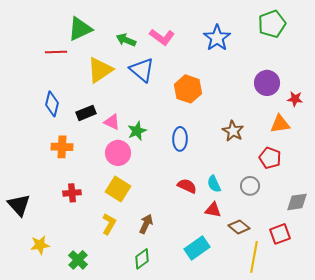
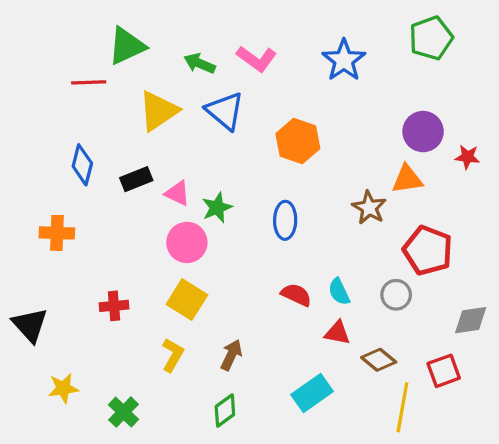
orange triangle: (280, 124) -> (407, 179), moved
orange cross: (62, 147) -> (57, 233), moved
red pentagon: (270, 158) -> (428, 250), size x1.4

